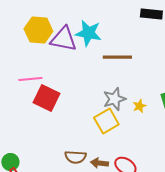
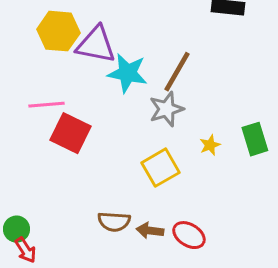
cyan star: (88, 33) -> (127, 73), moved
brown line: (117, 57) -> (177, 72), turned -60
gray star: (114, 99) -> (166, 109), moved

